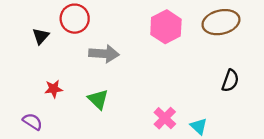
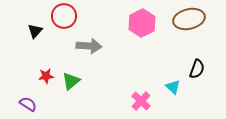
green triangle: (98, 99) -> (71, 81), moved, turned 36
cyan triangle: (199, 126) -> (173, 87), moved

